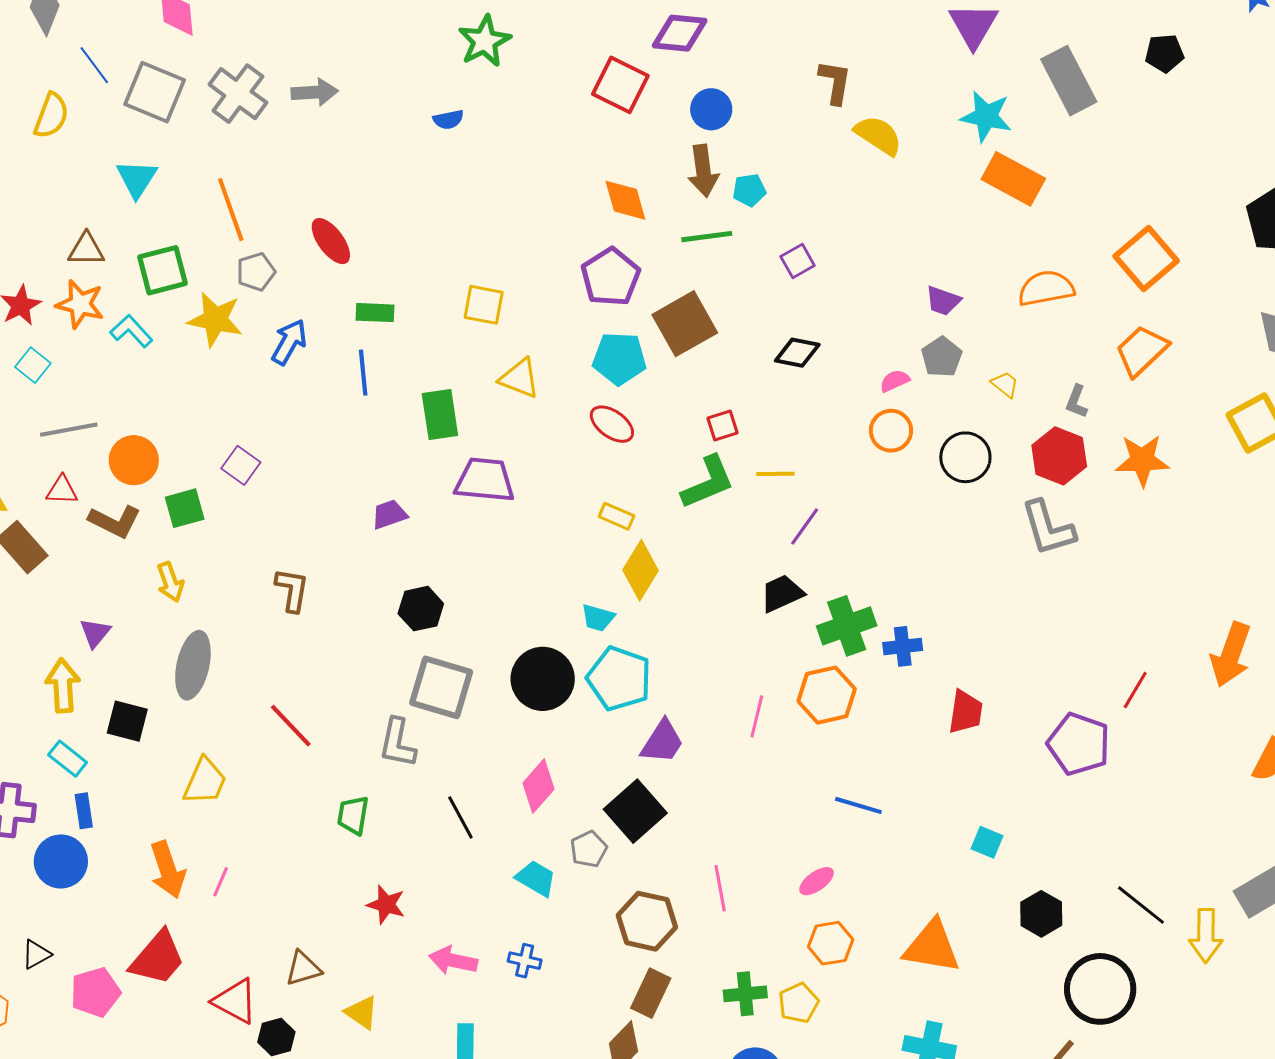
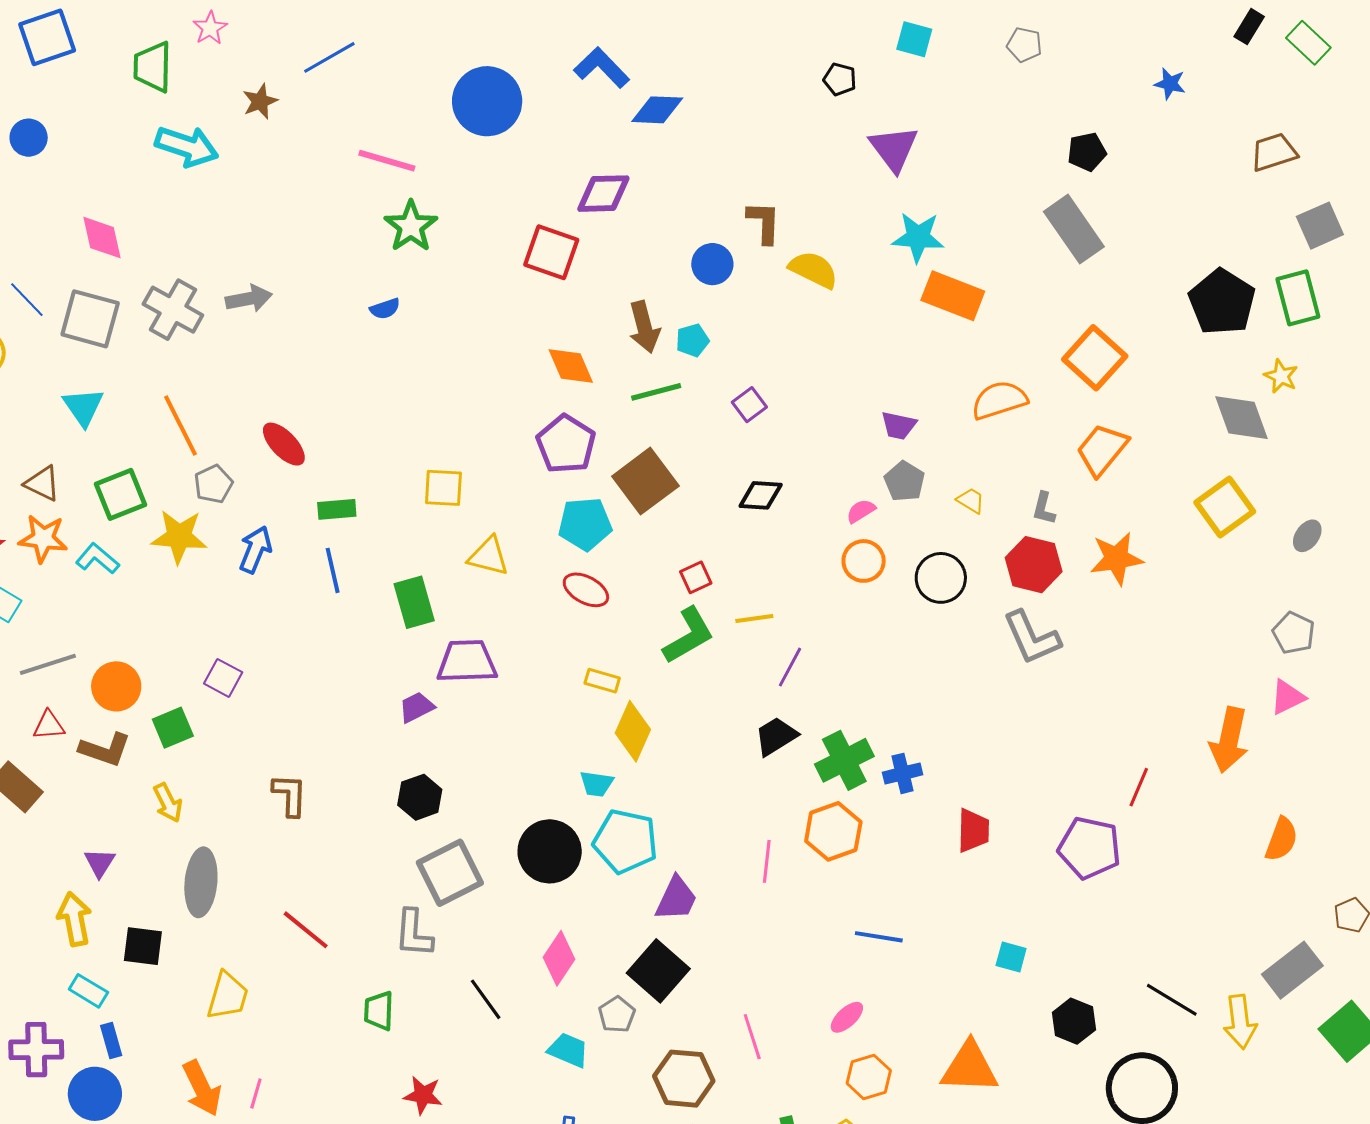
gray rectangle: (1069, 81) -> (1074, 229), moved
blue circle: (711, 109) -> (712, 264), moved
brown triangle: (86, 249) -> (42, 483), turned 33
purple trapezoid: (389, 514) -> (417, 707), moved
gray square: (441, 687) -> (450, 873), turned -36

